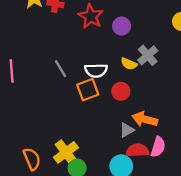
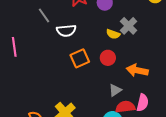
gray line: (61, 69) -> (44, 15), moved
white semicircle: (96, 70) -> (66, 31), moved
orange arrow: (145, 119) -> (137, 70), moved

